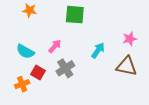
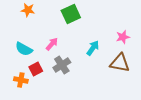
green square: (75, 15) -> (71, 14), turned -30
red square: (38, 73) -> (36, 69), turned 32
orange cross: (22, 84) -> (21, 80), turned 32

